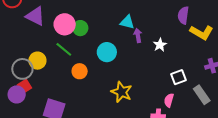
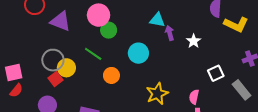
pink circle: (65, 24) -> (99, 15), moved
gray circle: (22, 69) -> (53, 60), moved
red square: (25, 86) -> (56, 79), moved
yellow star: (122, 92) -> (157, 94), turned 30
pink semicircle: (169, 100) -> (194, 97), moved

